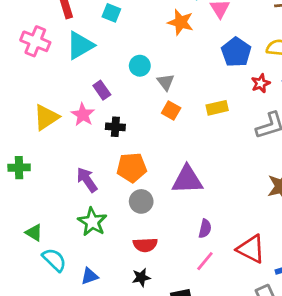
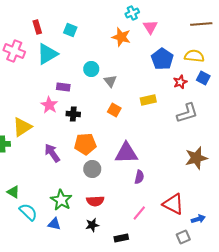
purple rectangle: (102, 90) -> (63, 87), turned -48
orange square: (171, 111) -> (114, 110), moved
yellow triangle: (46, 117) -> (22, 127), moved
green star: (92, 222) -> (61, 200), moved
purple semicircle: (205, 229) -> (139, 177), moved
blue triangle: (90, 276) -> (54, 224), turned 32

